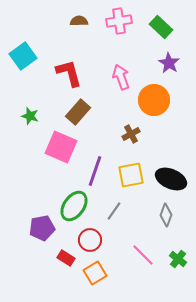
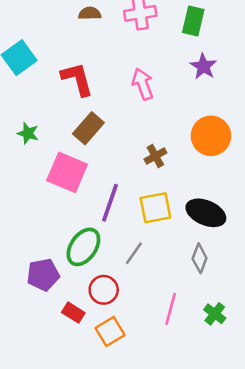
green rectangle: (161, 27) -> (193, 21), turned 60
orange circle: (154, 100) -> (211, 136), moved
pink line: (143, 255) -> (171, 309), turned 60

